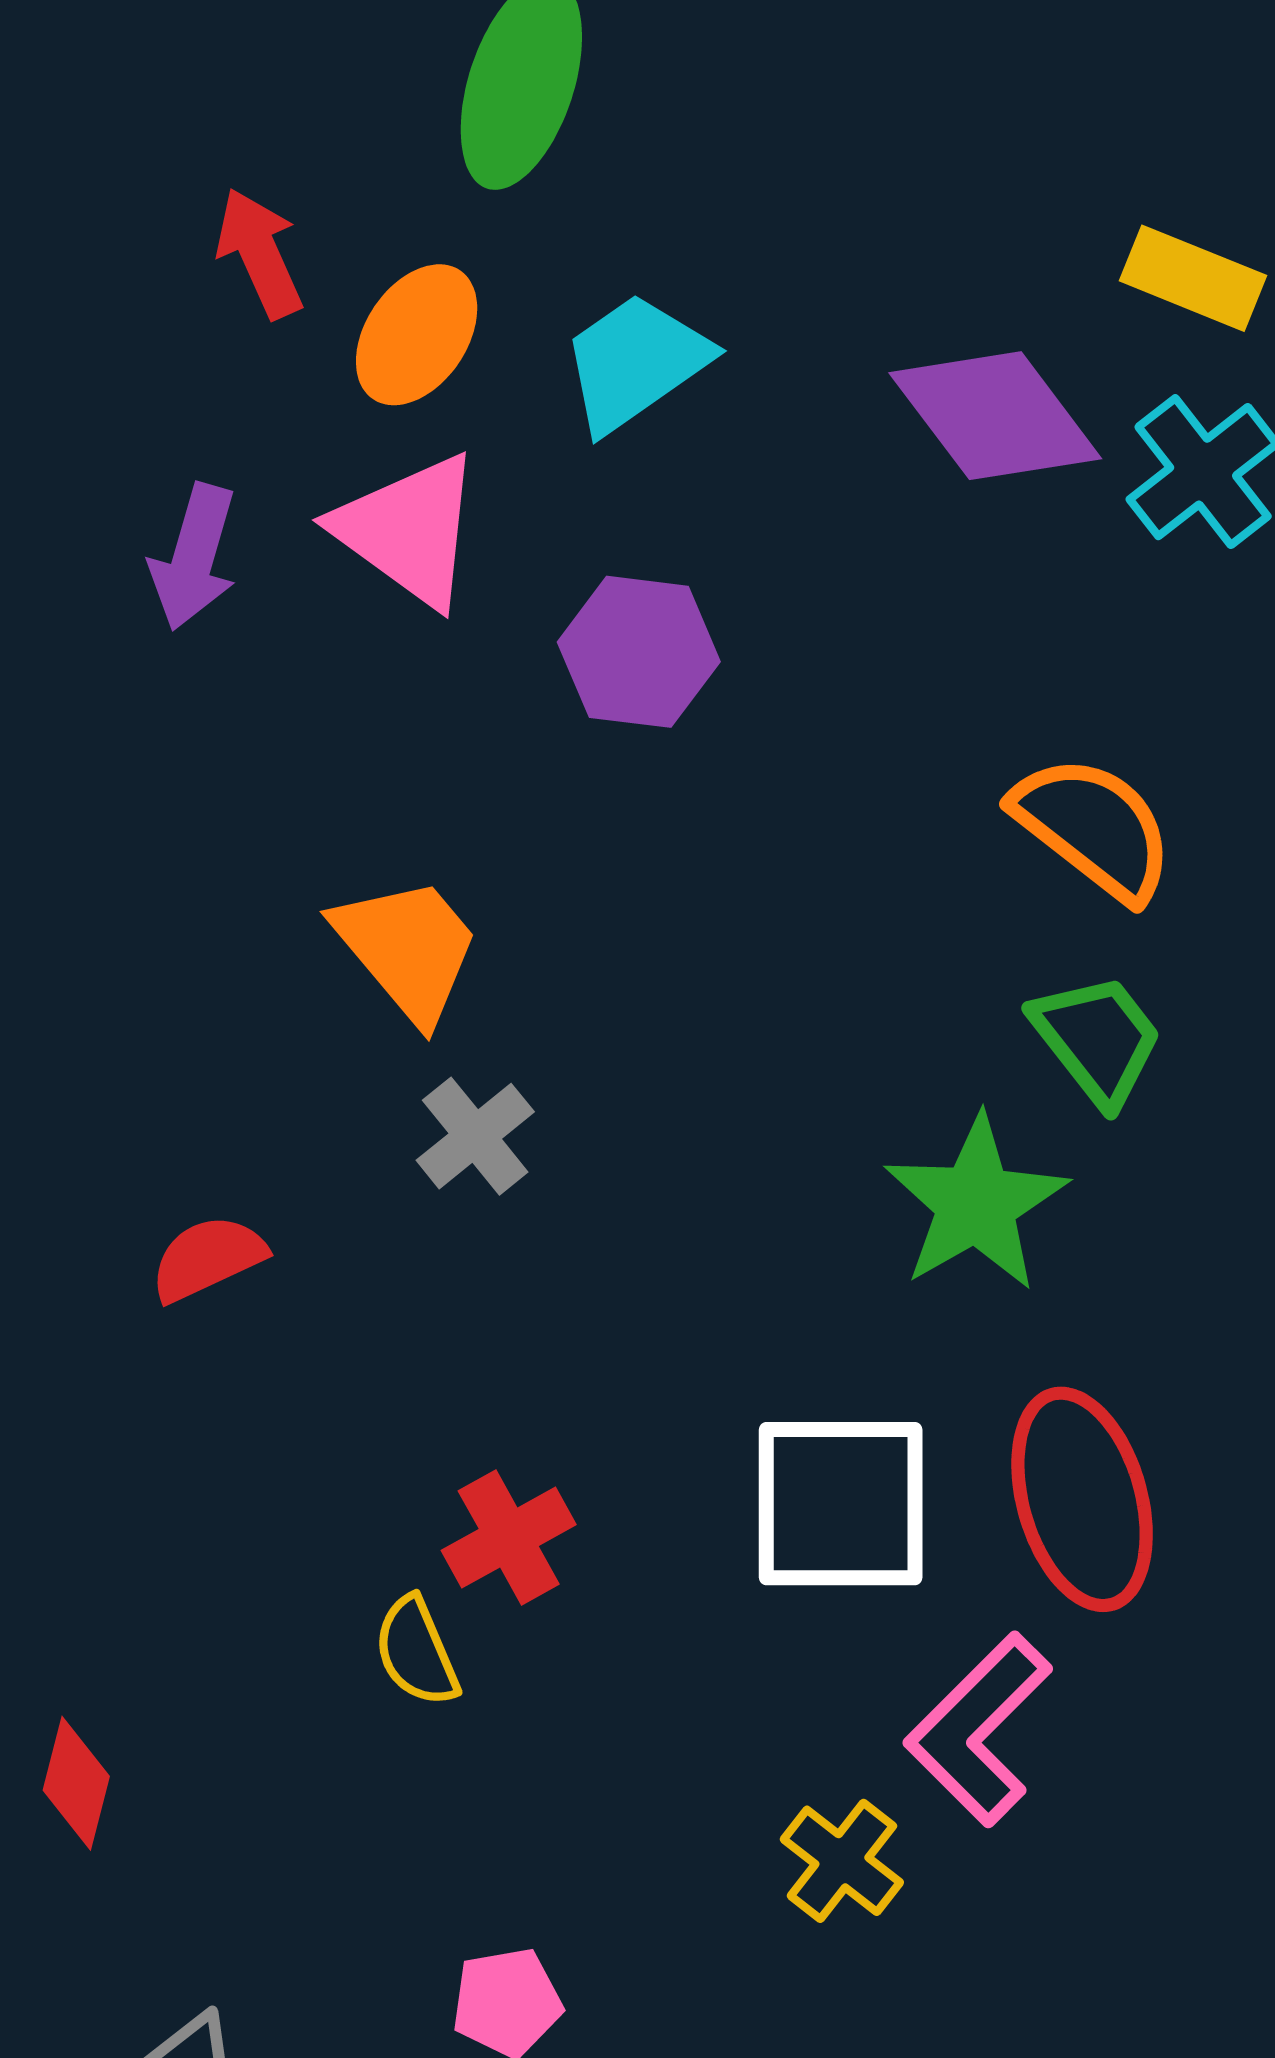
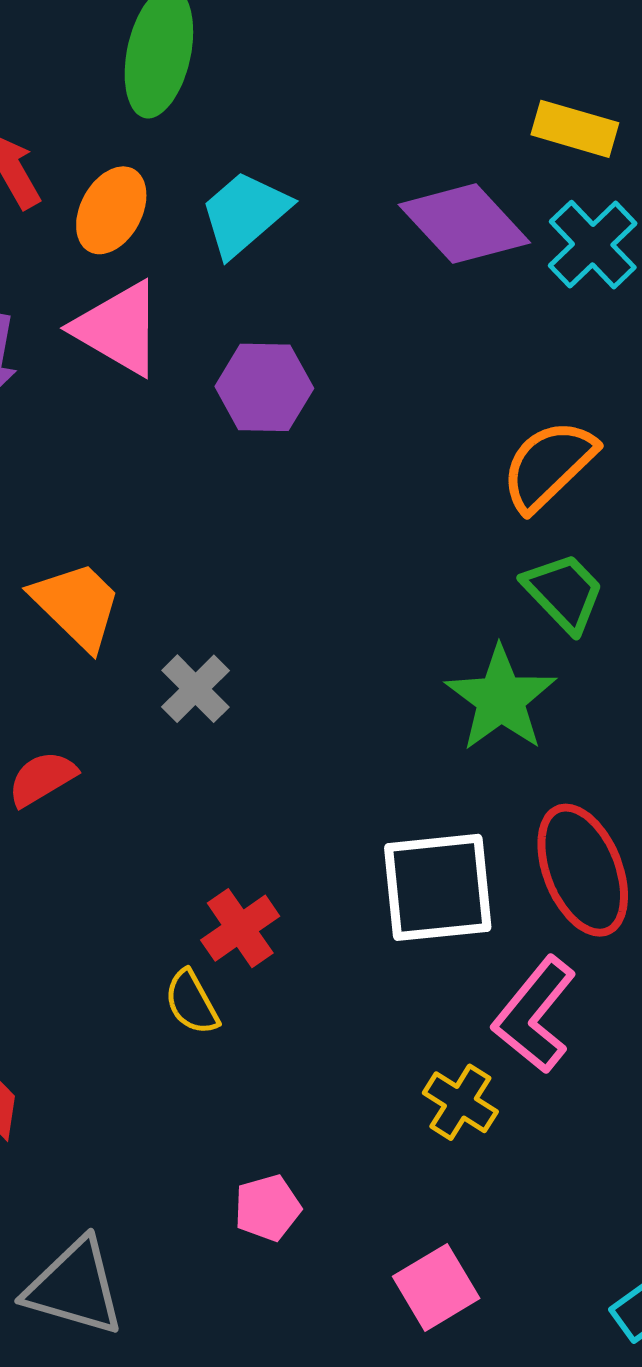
orange semicircle: (1093, 828) -> (549, 465), turned -76
orange trapezoid: (407, 949) -> (77, 605), moved

